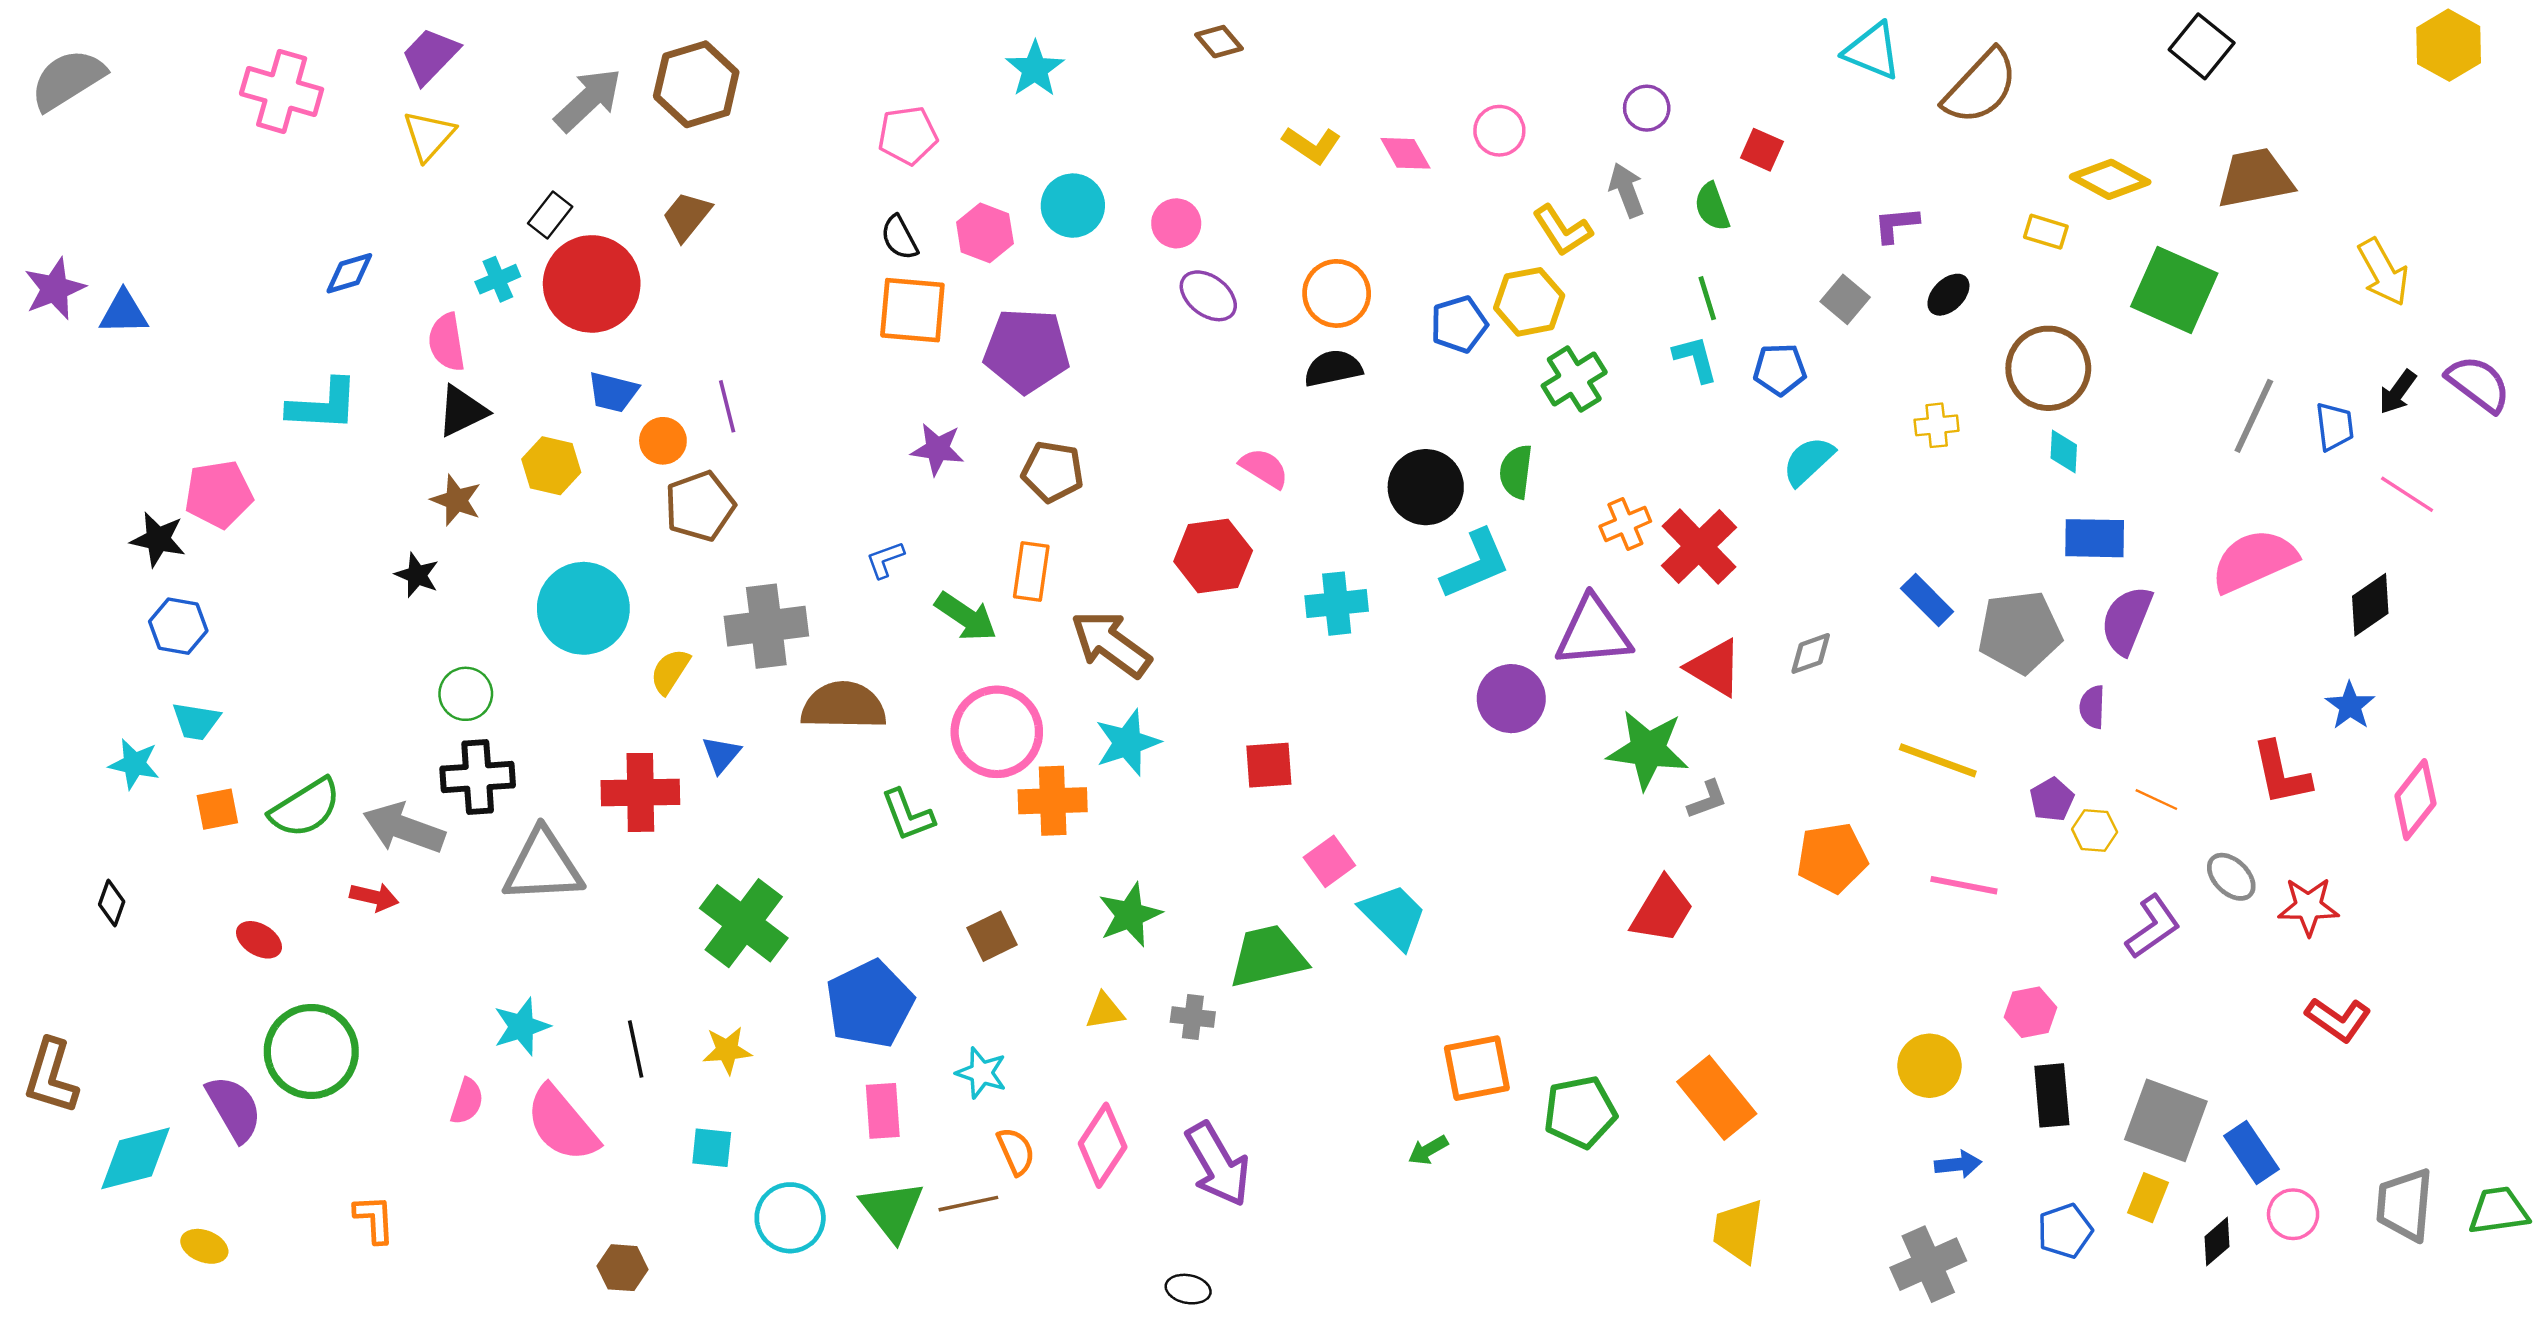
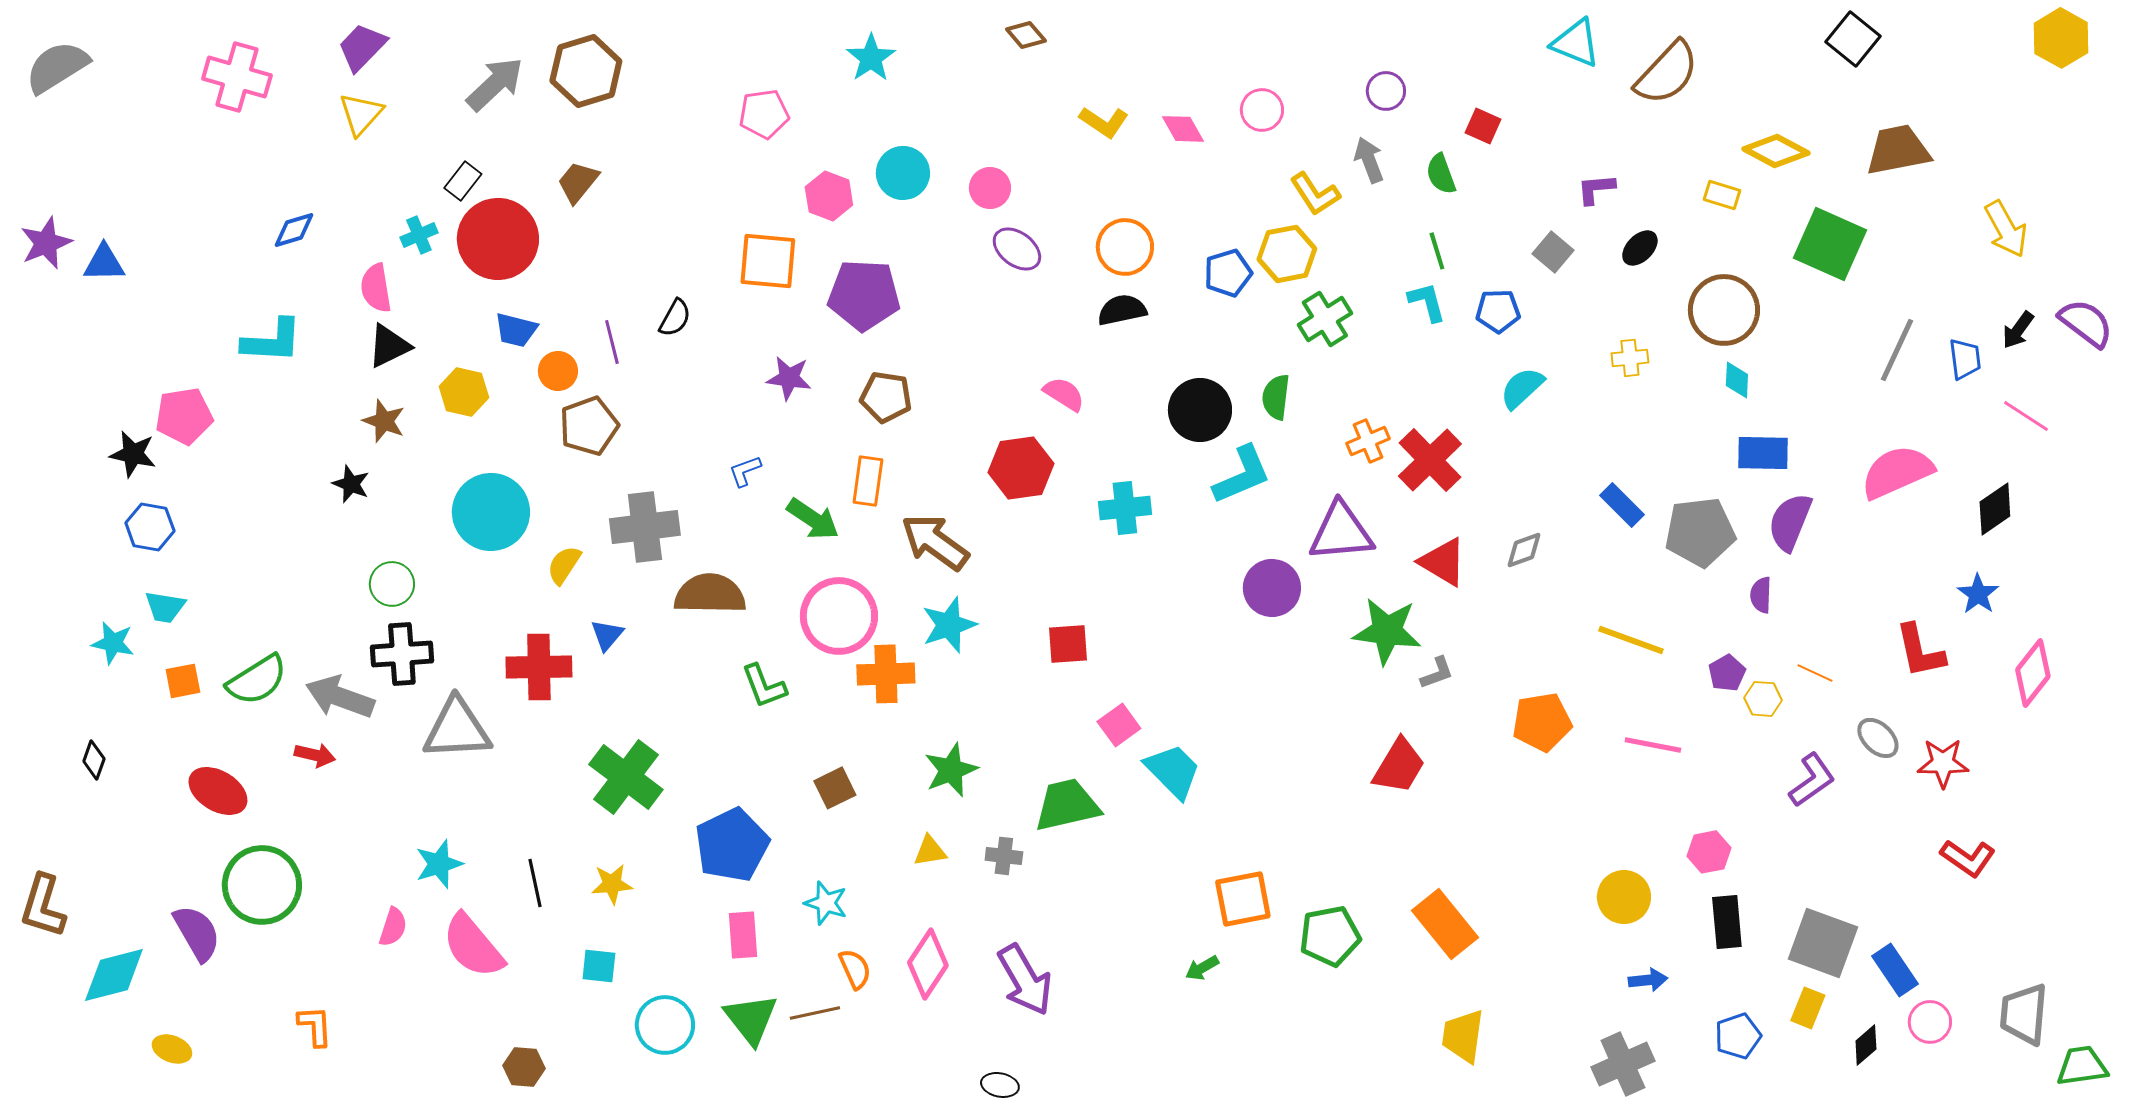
black semicircle: (899, 238) -> (675, 318), moved, turned -123
red ellipse: (259, 940) -> (218, 791), size x1.5
green trapezoid: (2499, 1211) -> (2082, 1066), moved

